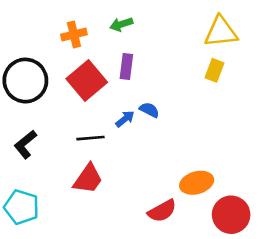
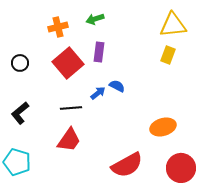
black circle: (25, 81) -> (20, 63), size x0.5
orange ellipse: (197, 183) -> (163, 127), moved
red semicircle: (162, 211) -> (127, 165), size x1.4

